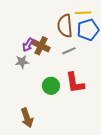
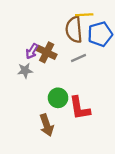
yellow line: (83, 13) -> (84, 15), moved
red L-shape: (75, 83) -> (80, 108), moved
brown arrow: (27, 118) -> (47, 125), moved

